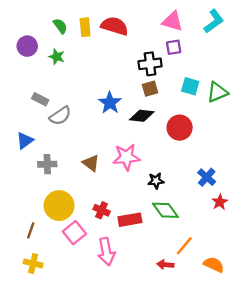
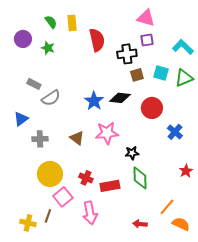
cyan L-shape: (214, 21) -> (183, 47), moved, turned -100
red semicircle: (115, 26) -> (97, 40), moved, turned 60
brown square: (150, 89) -> (137, 75), moved
blue star: (110, 103) -> (94, 101), moved
blue cross: (207, 177) -> (175, 132), moved
green diamond: (165, 210) -> (140, 178), turned 35
brown line: (31, 230) -> (48, 216), moved
orange line: (184, 246) -> (167, 207), moved

